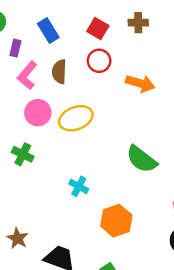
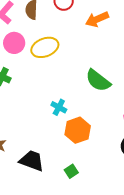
orange arrow: (140, 83) -> (97, 19), turned 140
cyan cross: (79, 186) -> (59, 107), moved

